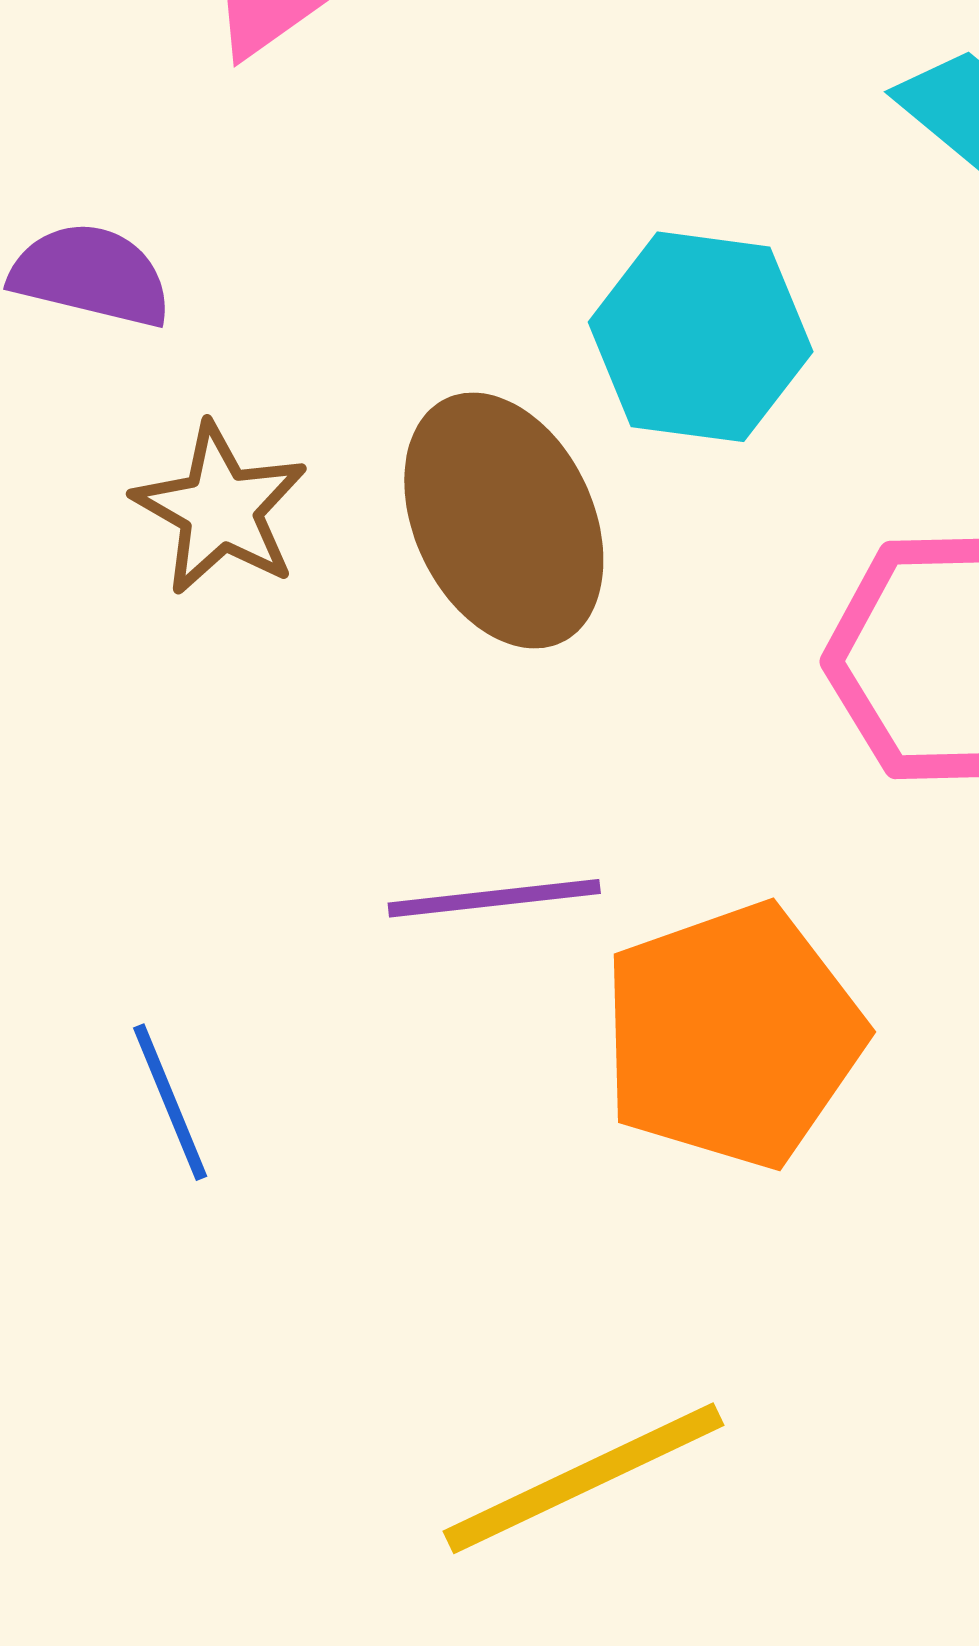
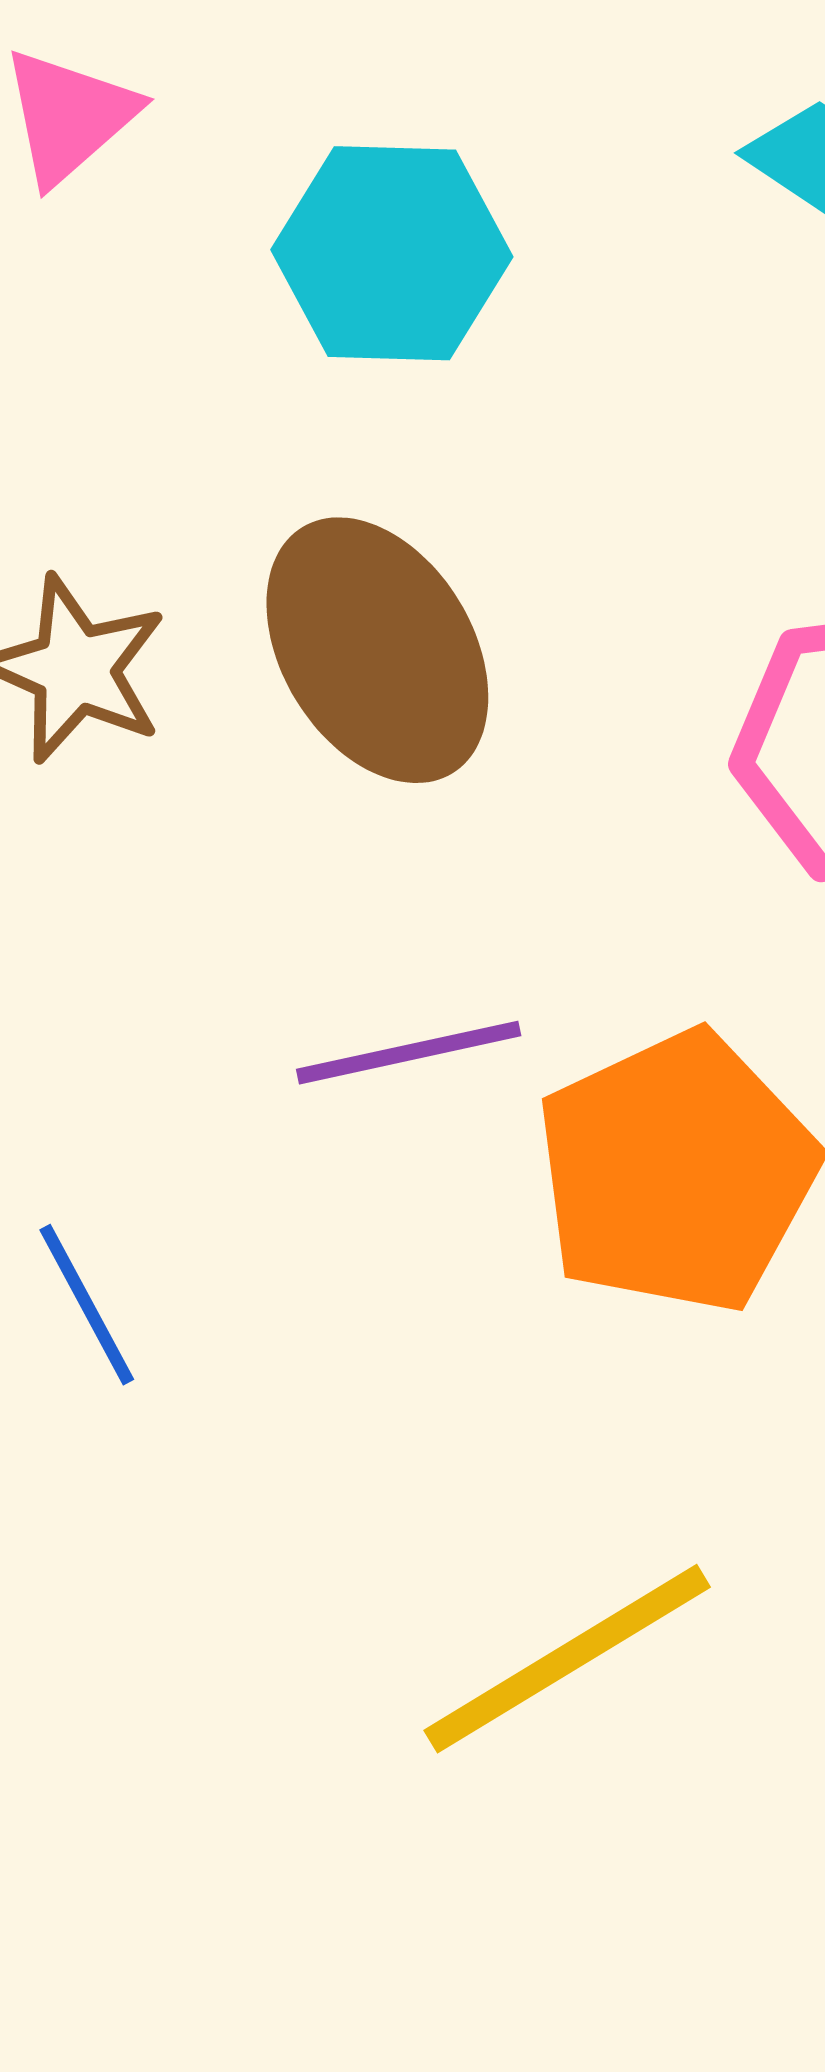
cyan hexagon: (701, 337) -> (392, 253), moved

